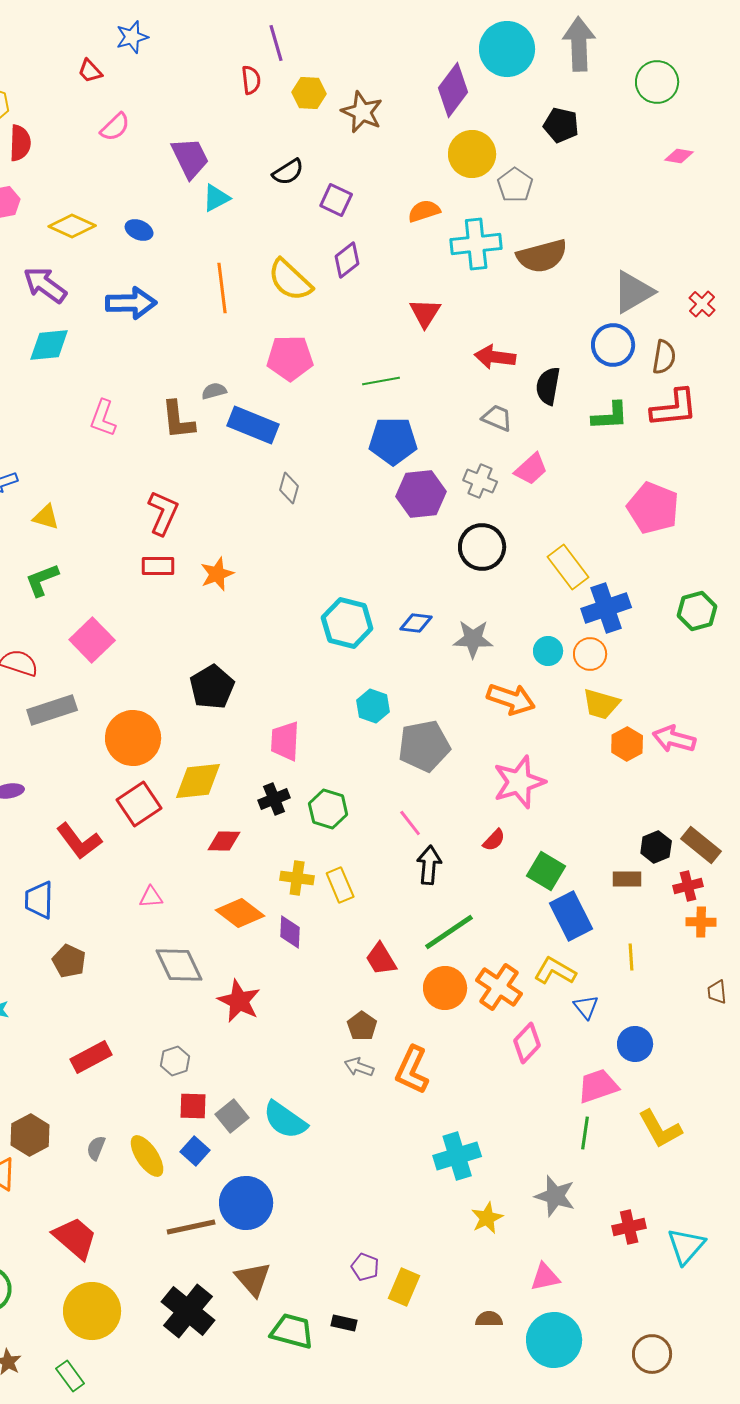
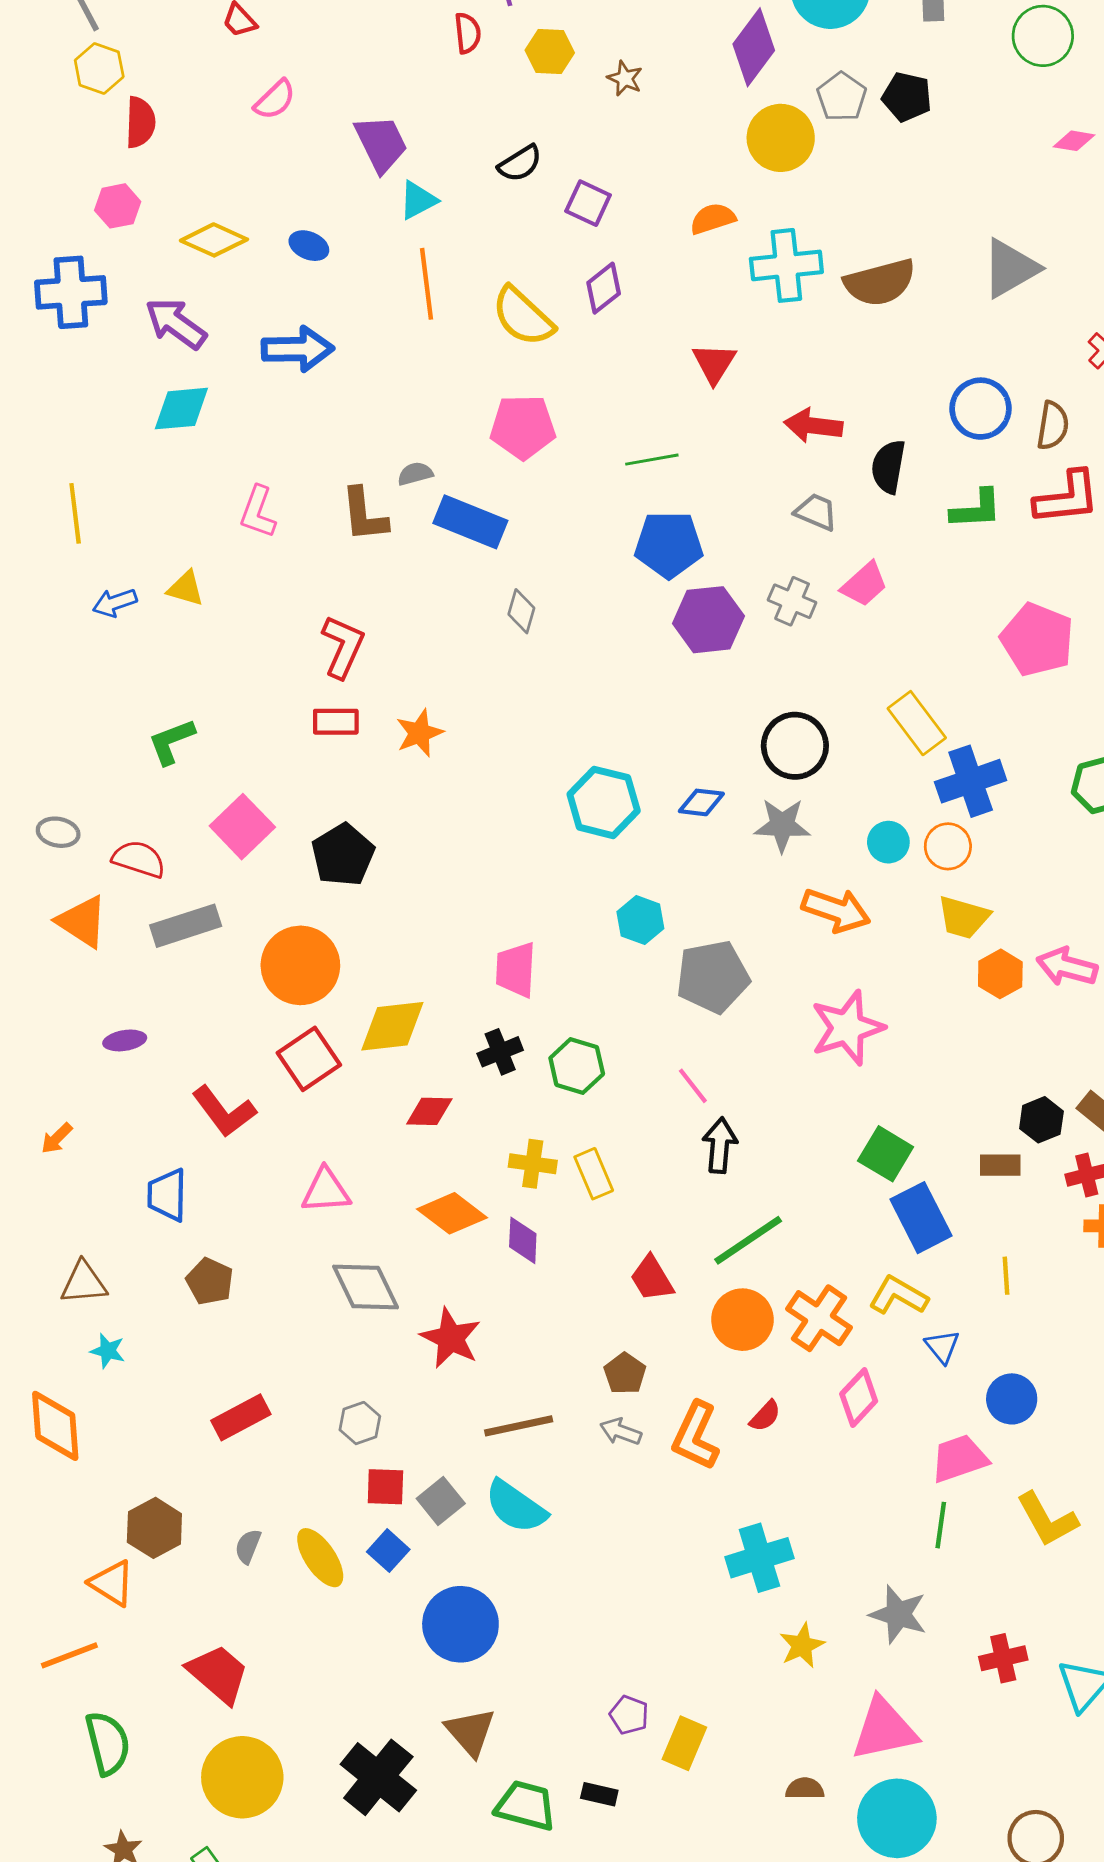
brown star: (362, 112) -> (625, 78), size x0.6
gray pentagon: (515, 185) -> (842, 97), moved
orange line: (222, 288) -> (426, 284), moved
gray triangle: (633, 292) -> (1010, 268), moved
yellow triangle: (46, 517) -> (186, 588), moved
black circle: (482, 547) -> (795, 746), moved
black pentagon: (212, 687) -> (343, 855), moved
red semicircle: (494, 840) -> (765, 1416), moved
pink triangle: (151, 897) -> (326, 1191), size x1.5
brown line: (191, 1227) -> (519, 1426), moved
pink triangle: (545, 1277) -> (884, 1729), size x1.6

